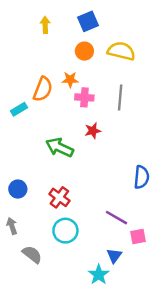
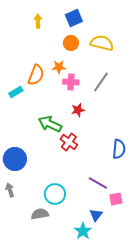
gray line: (120, 97) -> (101, 82), turned 30
blue circle: (18, 189) -> (15, 159), size x1.5
red cross: (59, 197) -> (69, 142), moved
gray semicircle: (32, 254) -> (40, 214), moved, turned -48

